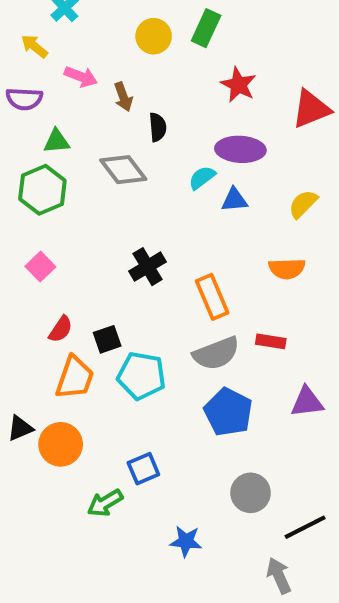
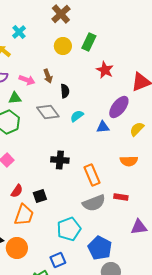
pink arrow: (81, 77) -> (27, 80), moved
purple ellipse: (240, 149) -> (119, 107), moved, turned -55
cyan semicircle: (202, 178) -> (77, 116), moved
black cross: (147, 267) -> (60, 160), turned 36
cyan pentagon: (141, 376) -> (69, 229), moved, turned -30
blue pentagon: (228, 412) -> (100, 248), moved

